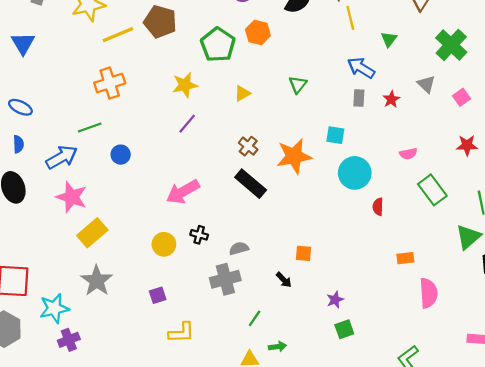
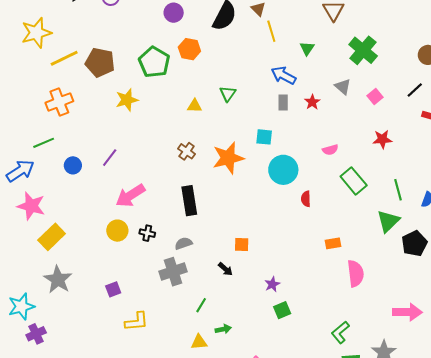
brown pentagon: (160, 22) -> (100, 62), moved
yellow triangle: (242, 93) -> (195, 106), moved, turned 35
purple line: (187, 124) -> (110, 158), moved
black rectangle: (251, 184) -> (189, 201), moved, turned 44
yellow circle: (164, 244) -> (117, 231), moved

